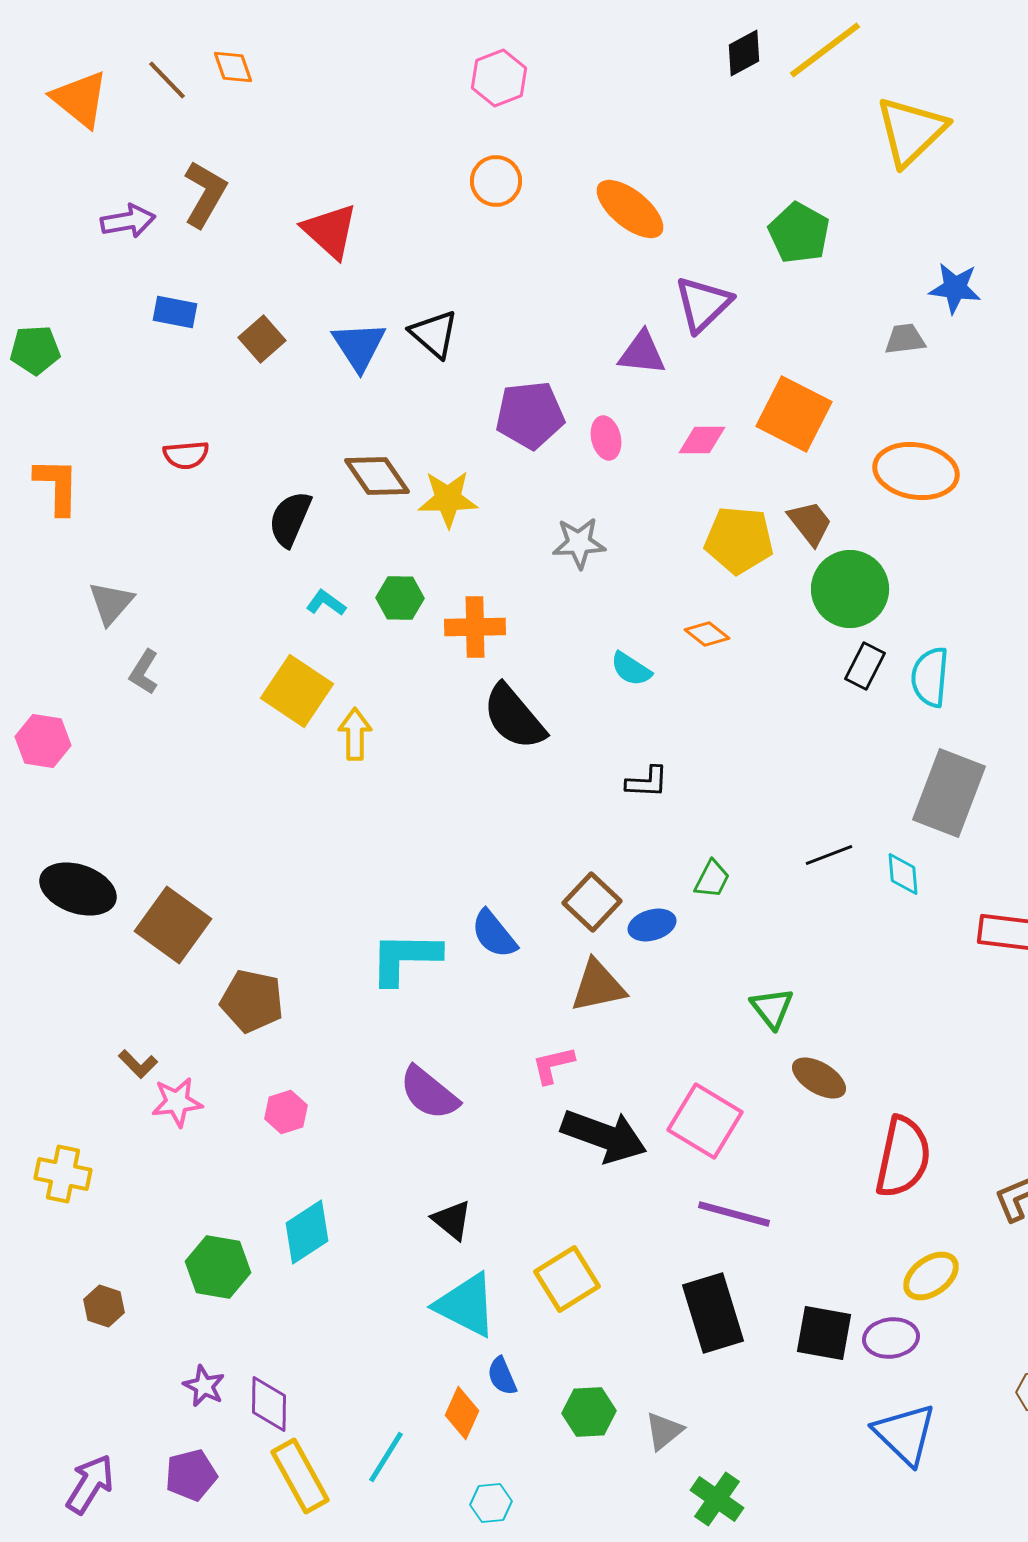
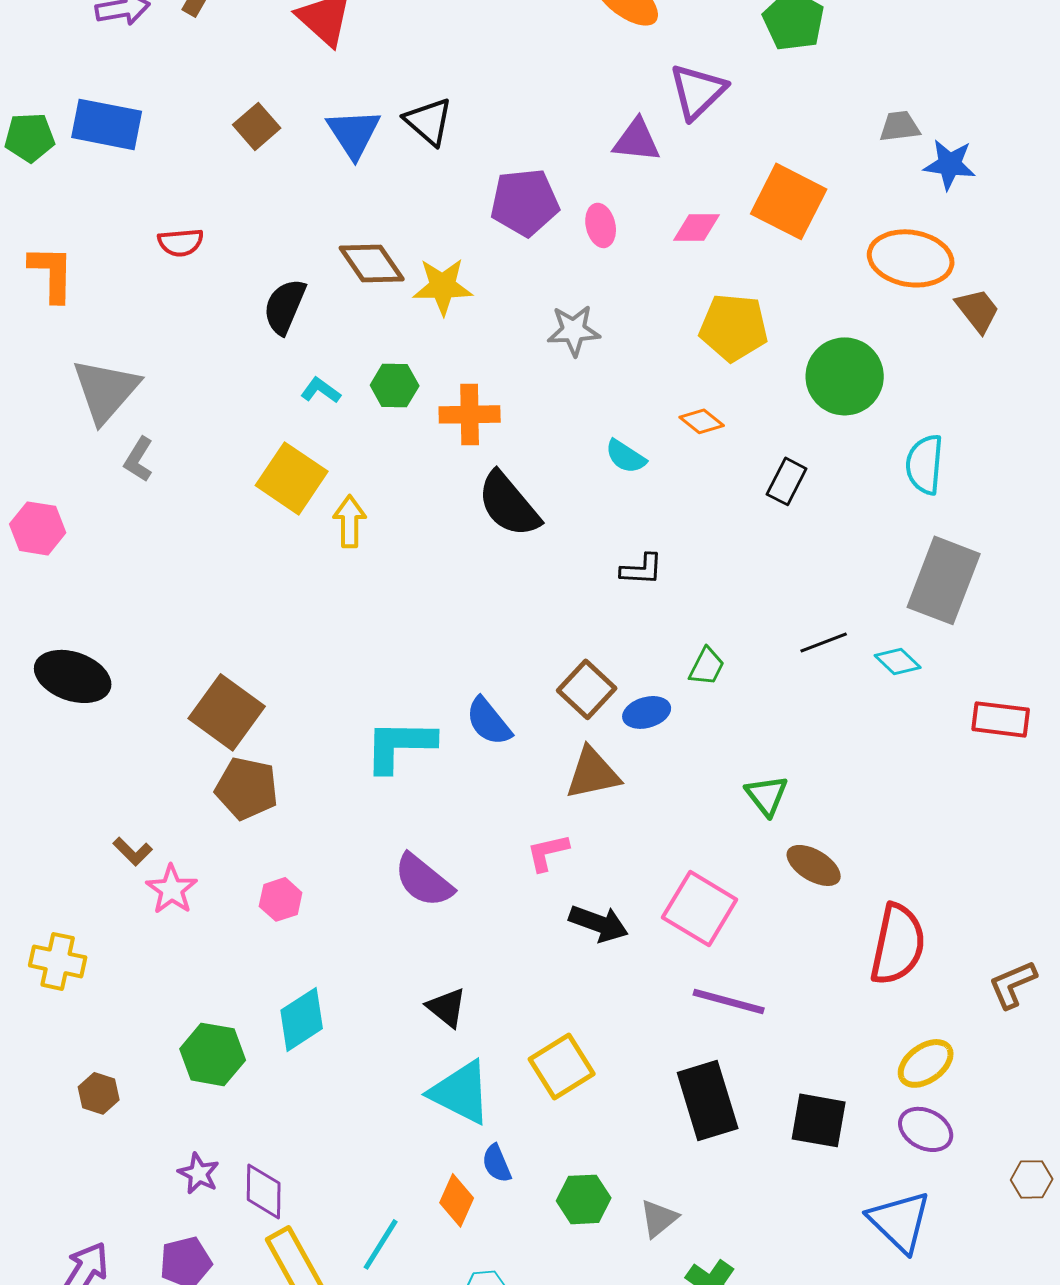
blue star: (955, 288) -> (950, 164), moved
blue rectangle: (175, 312) -> (107, 124), moved, size x1.6
brown trapezoid: (810, 523) -> (978, 310), moved
gray triangle: (111, 603) -> (106, 390), size x1.5
black rectangle: (865, 666) -> (787, 481), moved
cyan diamond: (903, 874) -> (898, 661), turned -42
brown square: (173, 925) -> (227, 712), moved
pink star: (177, 1102) -> (172, 889), turned -30
black arrow: (604, 1136) -> (599, 923), size x0.7
purple ellipse: (891, 1338) -> (926, 1129), moved, turned 34

